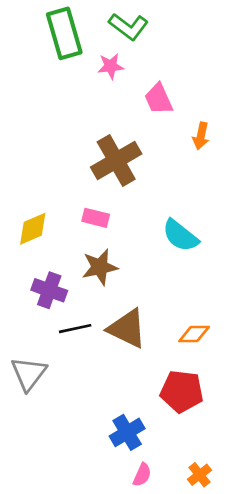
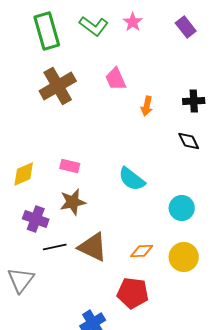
pink star: (111, 66) -> (133, 22), moved, turned -30
brown cross: (116, 160) -> (58, 86), moved

